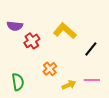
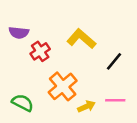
orange cross: (50, 69) -> (63, 86), size x1.6
green semicircle: (18, 82) -> (23, 103), turned -54

